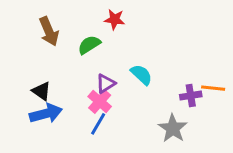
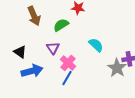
purple triangle: (106, 84) -> (53, 48), moved, turned -32
black triangle: (41, 91) -> (20, 52), moved
gray star: (173, 128) -> (117, 68), moved

